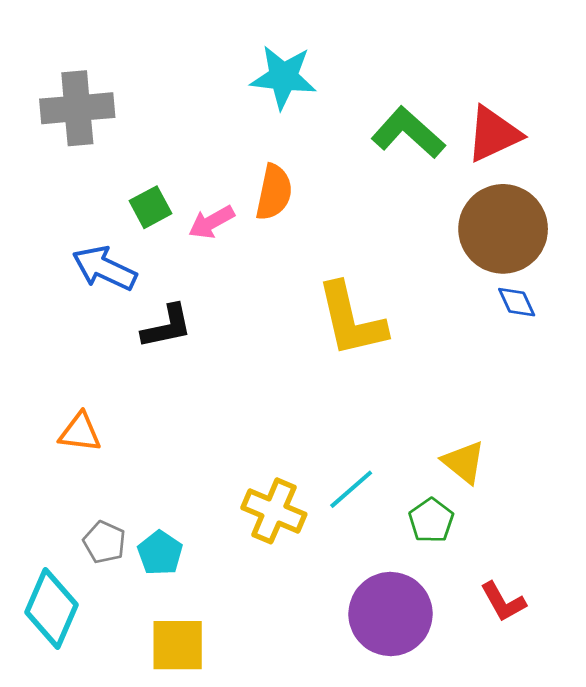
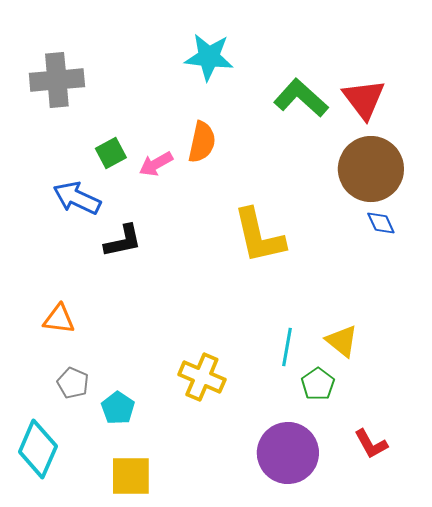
red triangle: (494, 134) -> (364, 99), turned -42
cyan line: (351, 489) -> (287, 347), moved, turned -39
gray pentagon: (104, 542) -> (73, 383), moved

